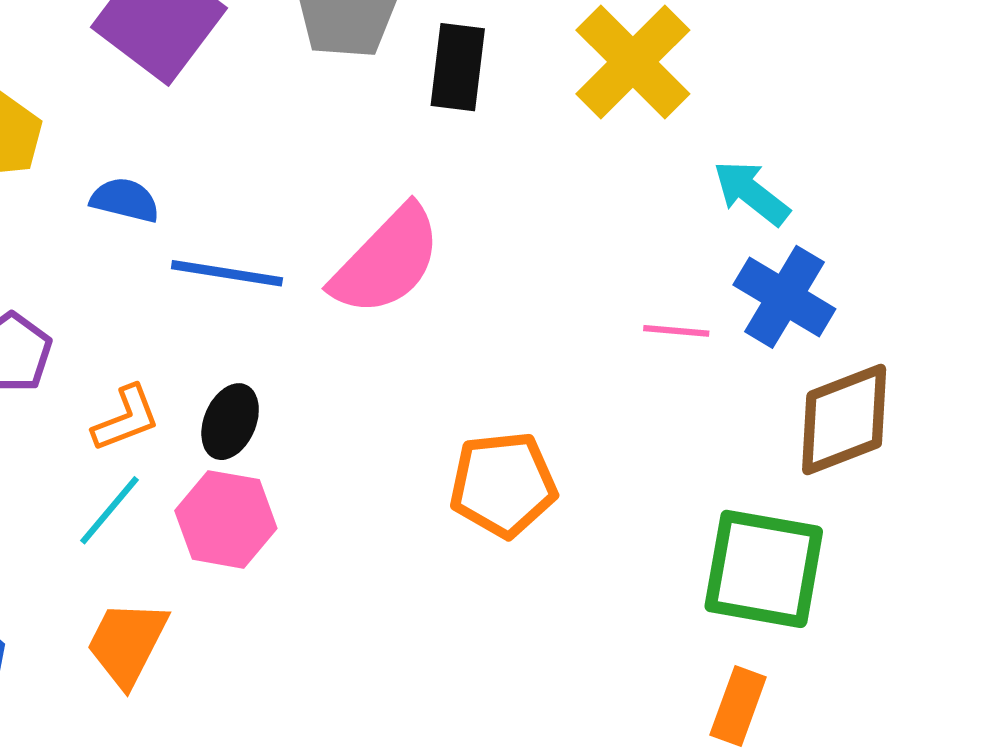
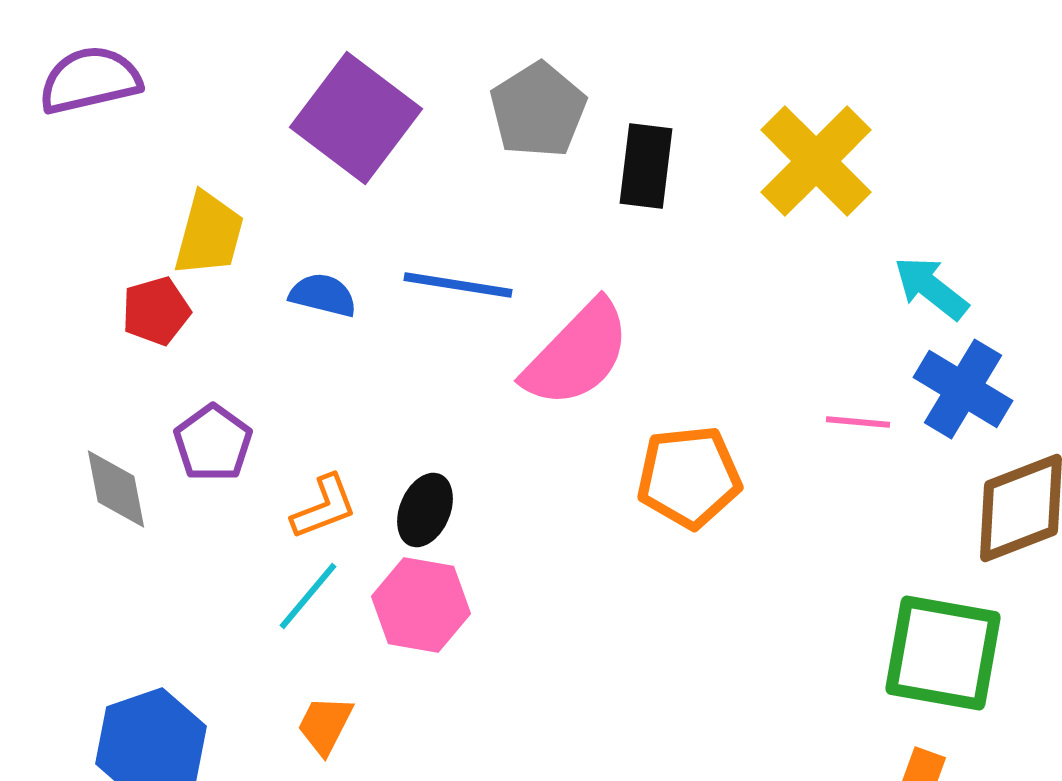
blue line: (227, 273) -> (458, 285), moved
orange pentagon: (503, 484) -> (689, 477), moved
orange trapezoid: (127, 643) -> (325, 725), size x0.7

